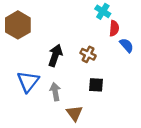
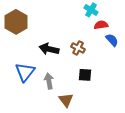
red semicircle: (114, 28) -> (101, 25), turned -104
black arrow: (55, 55) -> (49, 49), turned -96

